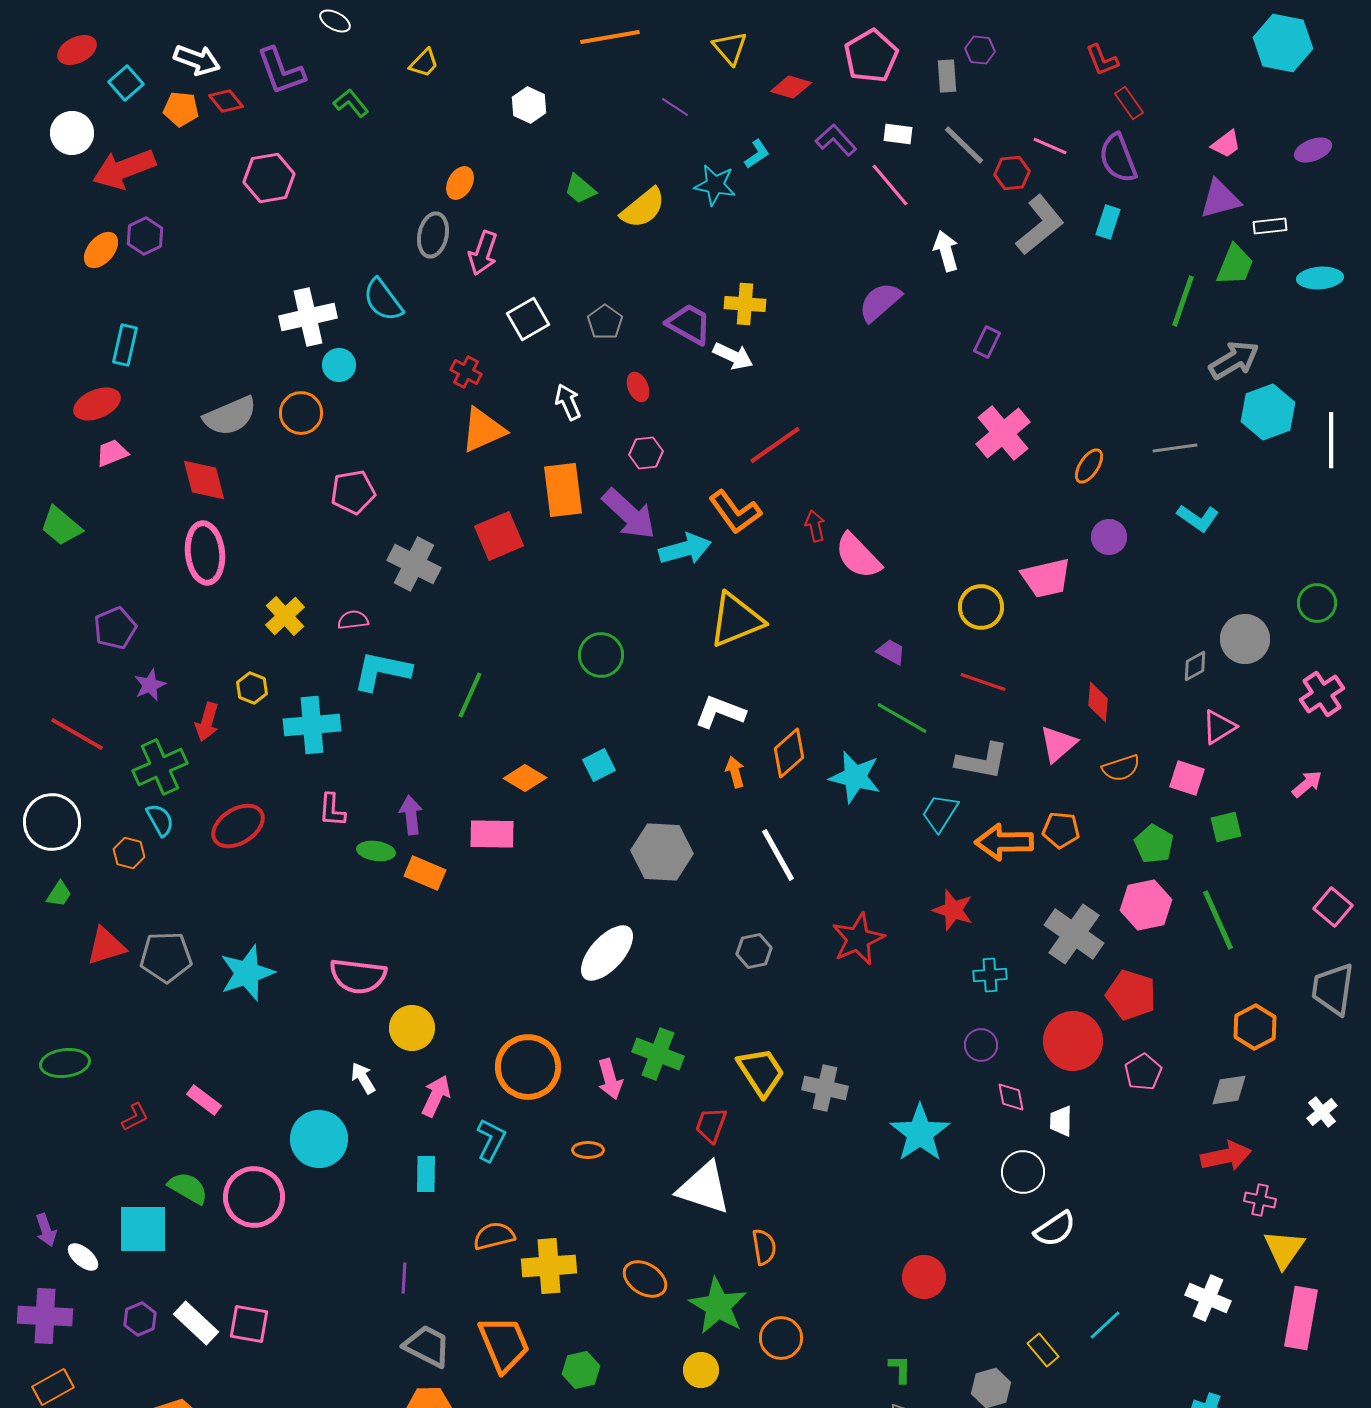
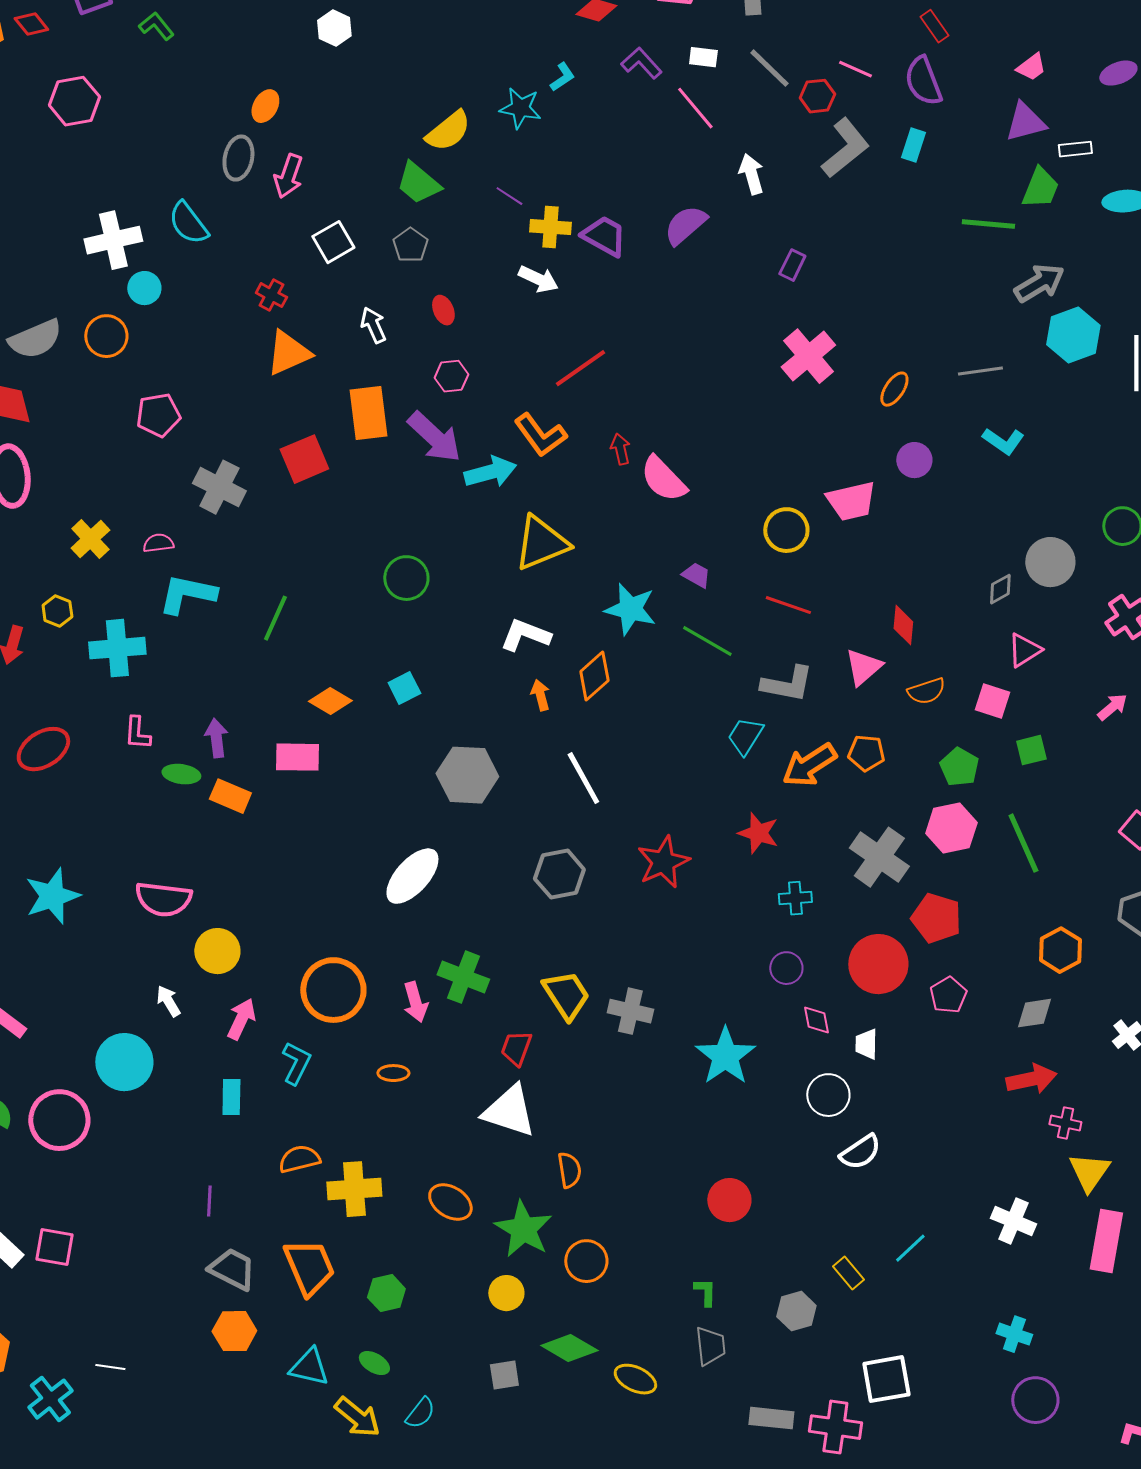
purple line: (675, 107) -> (509, 196), moved
green trapezoid: (580, 189) -> (418, 183), moved, size x1.4
green line: (1183, 301) -> (988, 224), turned 76
purple trapezoid: (689, 324) -> (604, 236), moved
cyan star: (855, 777) -> (630, 609), moved
orange arrow: (1004, 842) -> (809, 765), turned -32
gray hexagon: (754, 951) -> (559, 874), size x1.4

